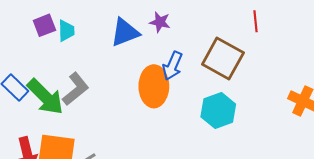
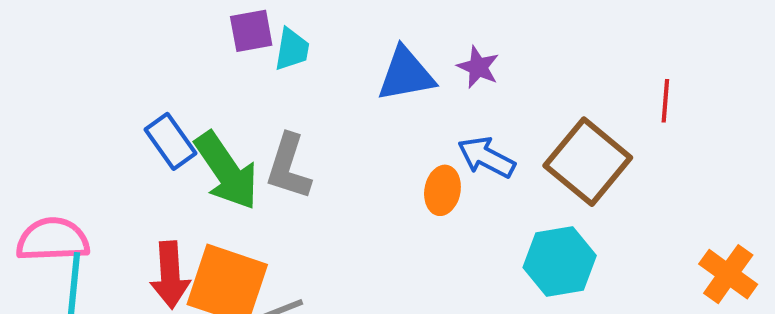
blue arrow: (172, 66) -> (486, 157), turned 84
orange ellipse: (154, 86) -> (442, 190), size x0.6
gray L-shape: (76, 89) -> (288, 167), turned 136

